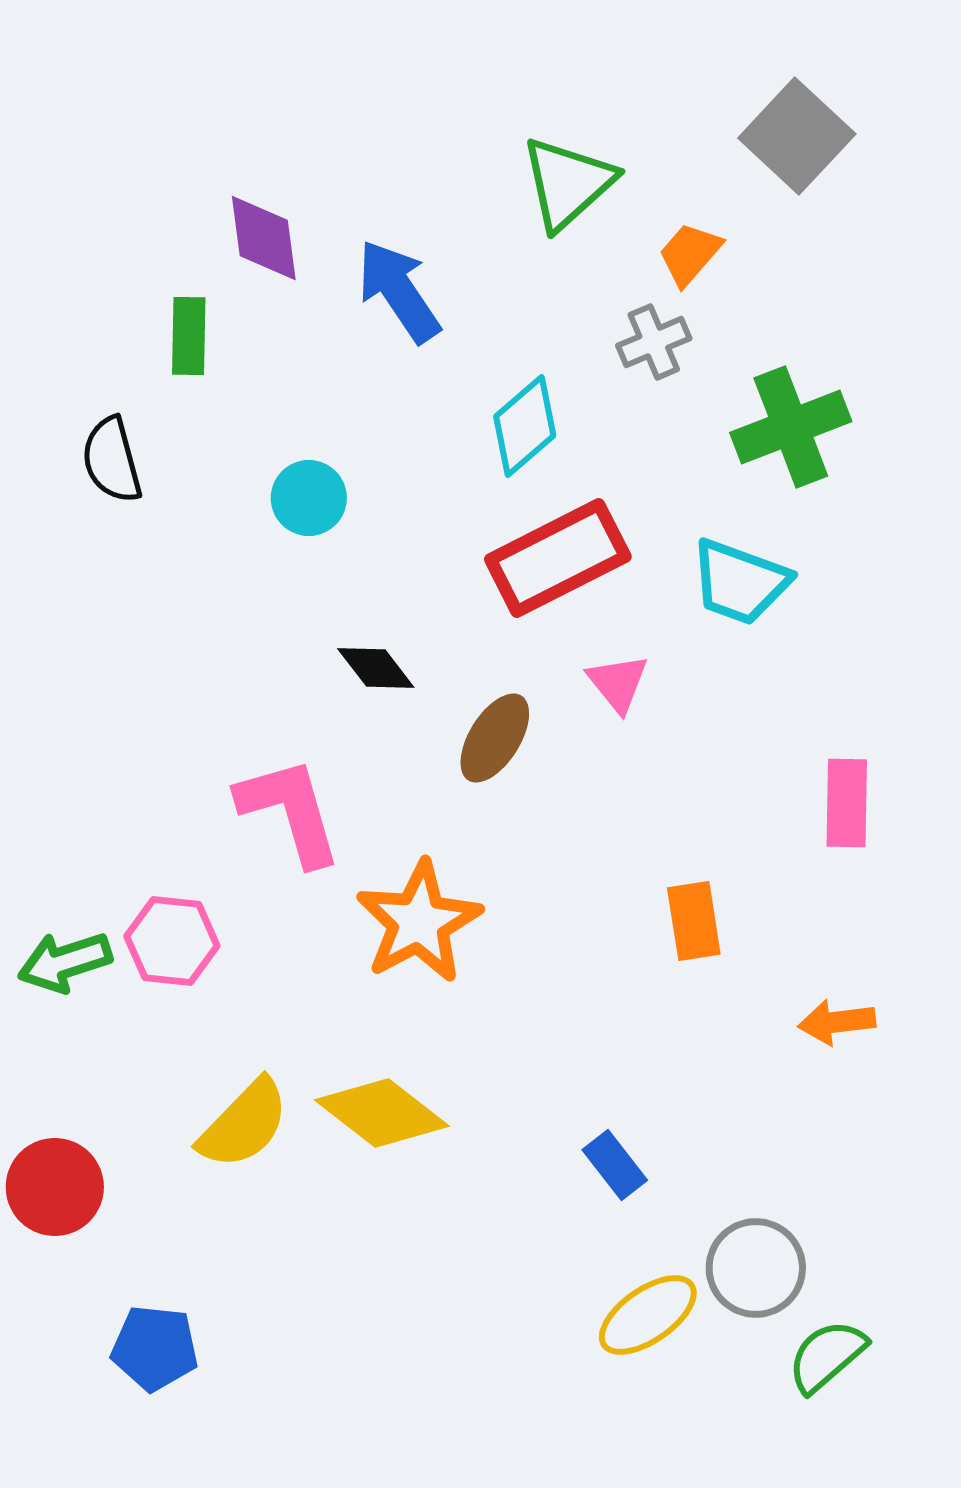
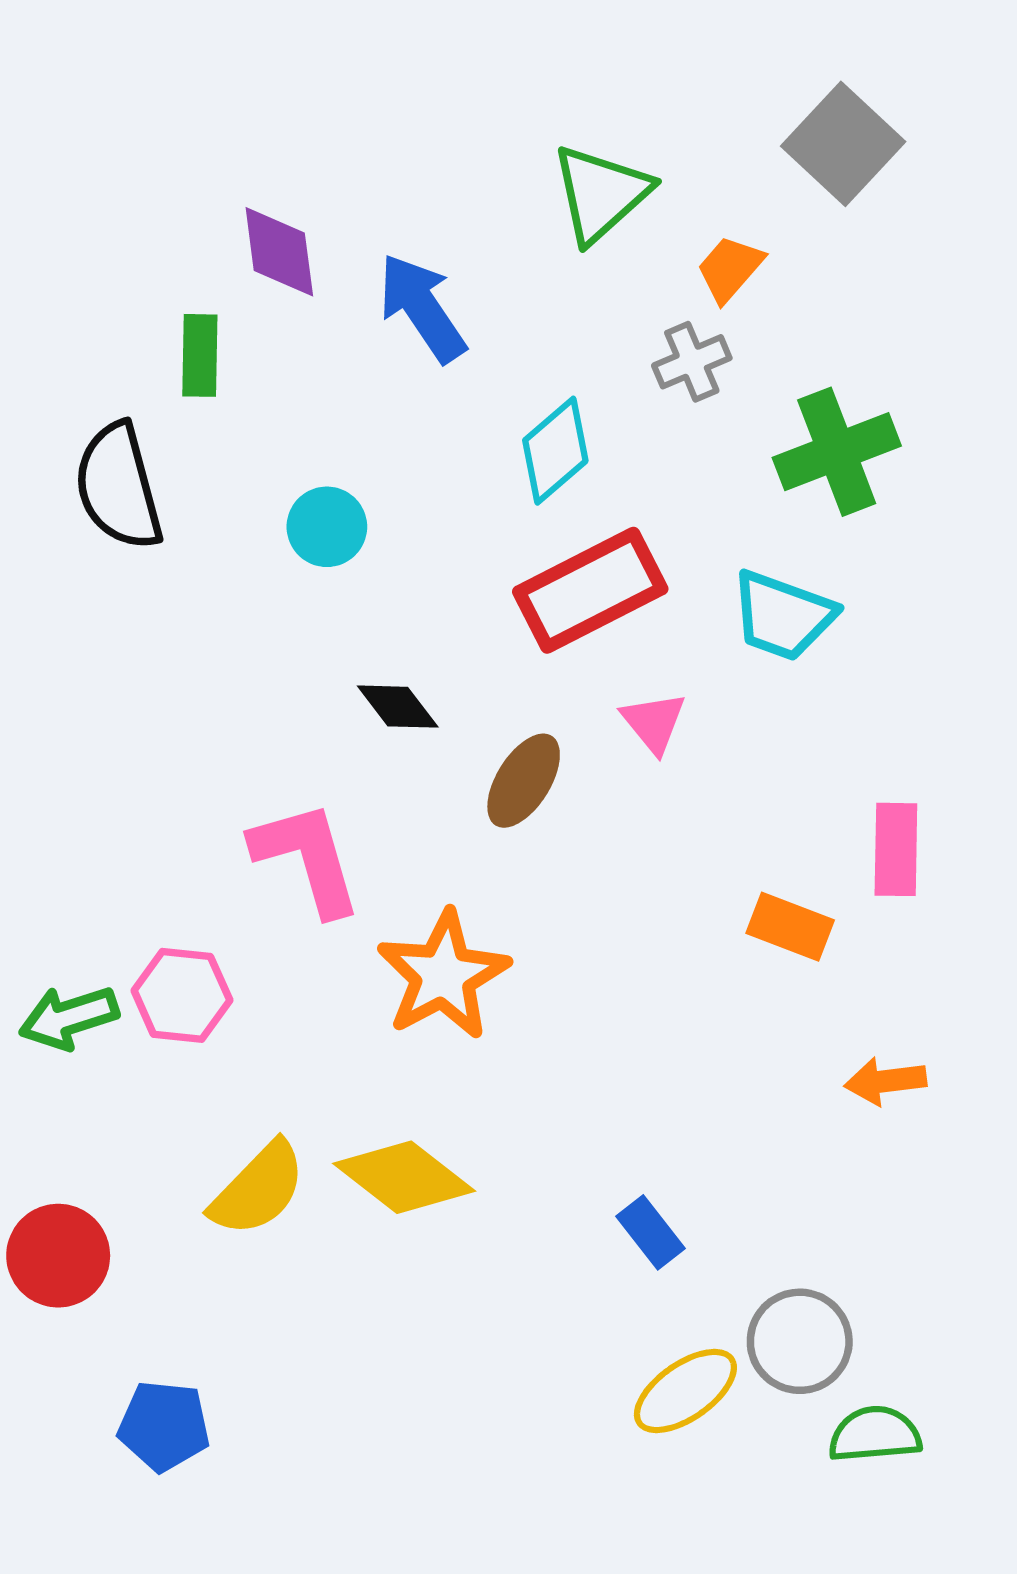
black semicircle: (112, 460) -> (118, 487), size x1.4
orange rectangle: (694, 921) -> (790, 927), moved, turned -60
green semicircle: (827, 1356) -> (875, 1434), turned 36

